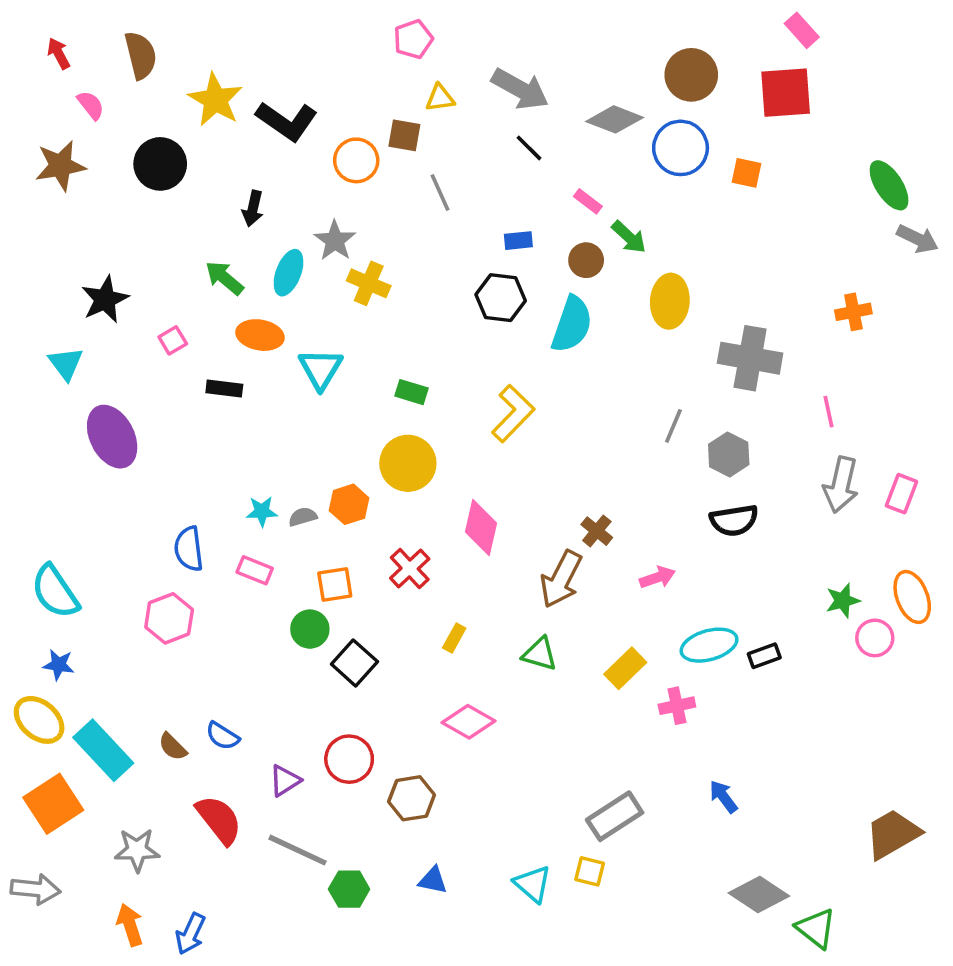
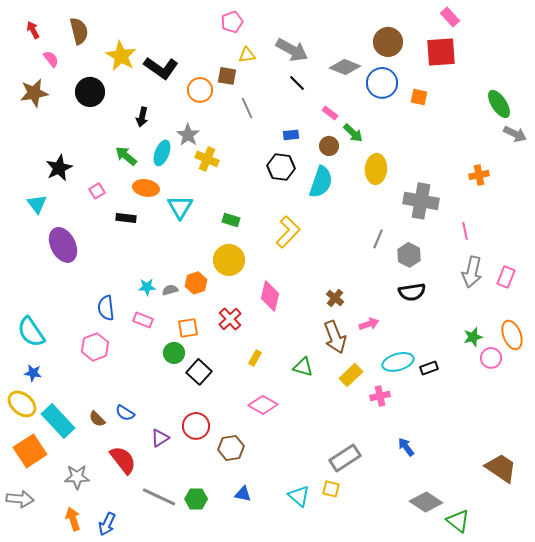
brown arrow: (561, 579) -> (335, 337), moved, turned -48
brown trapezoid: (893, 834) -> (501, 468), turned 64
gray line: (297, 850) -> (159, 497), moved

